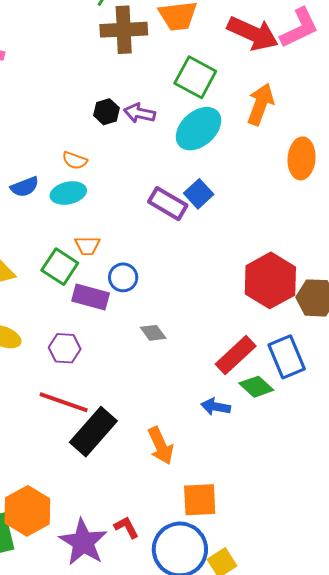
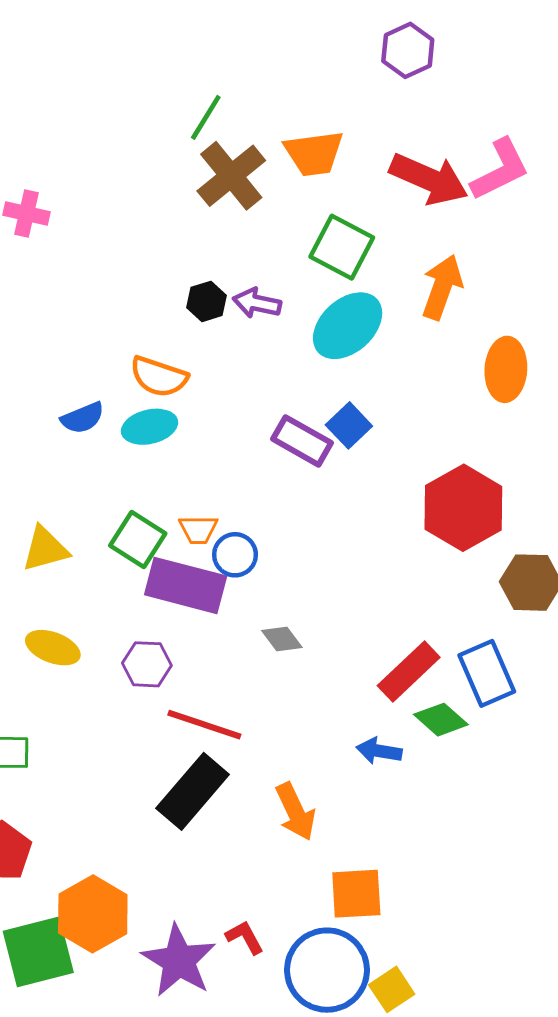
brown cross: (124, 30) -> (231, 176), turned -36
orange semicircle: (75, 160) -> (159, 377), size x1.5
orange trapezoid: (87, 246) -> (198, 529), moved
red hexagon: (270, 280) -> (463, 508), moved
purple rectangle: (91, 297) -> (186, 585), size x1.4
red line: (64, 402) -> (204, 725), moved

